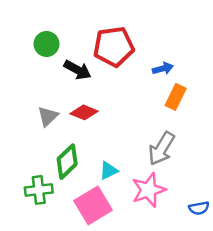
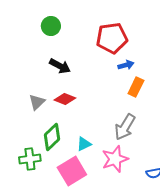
green circle: (47, 44) -> (51, 26), moved
red pentagon: (114, 47) -> (112, 38), moved

